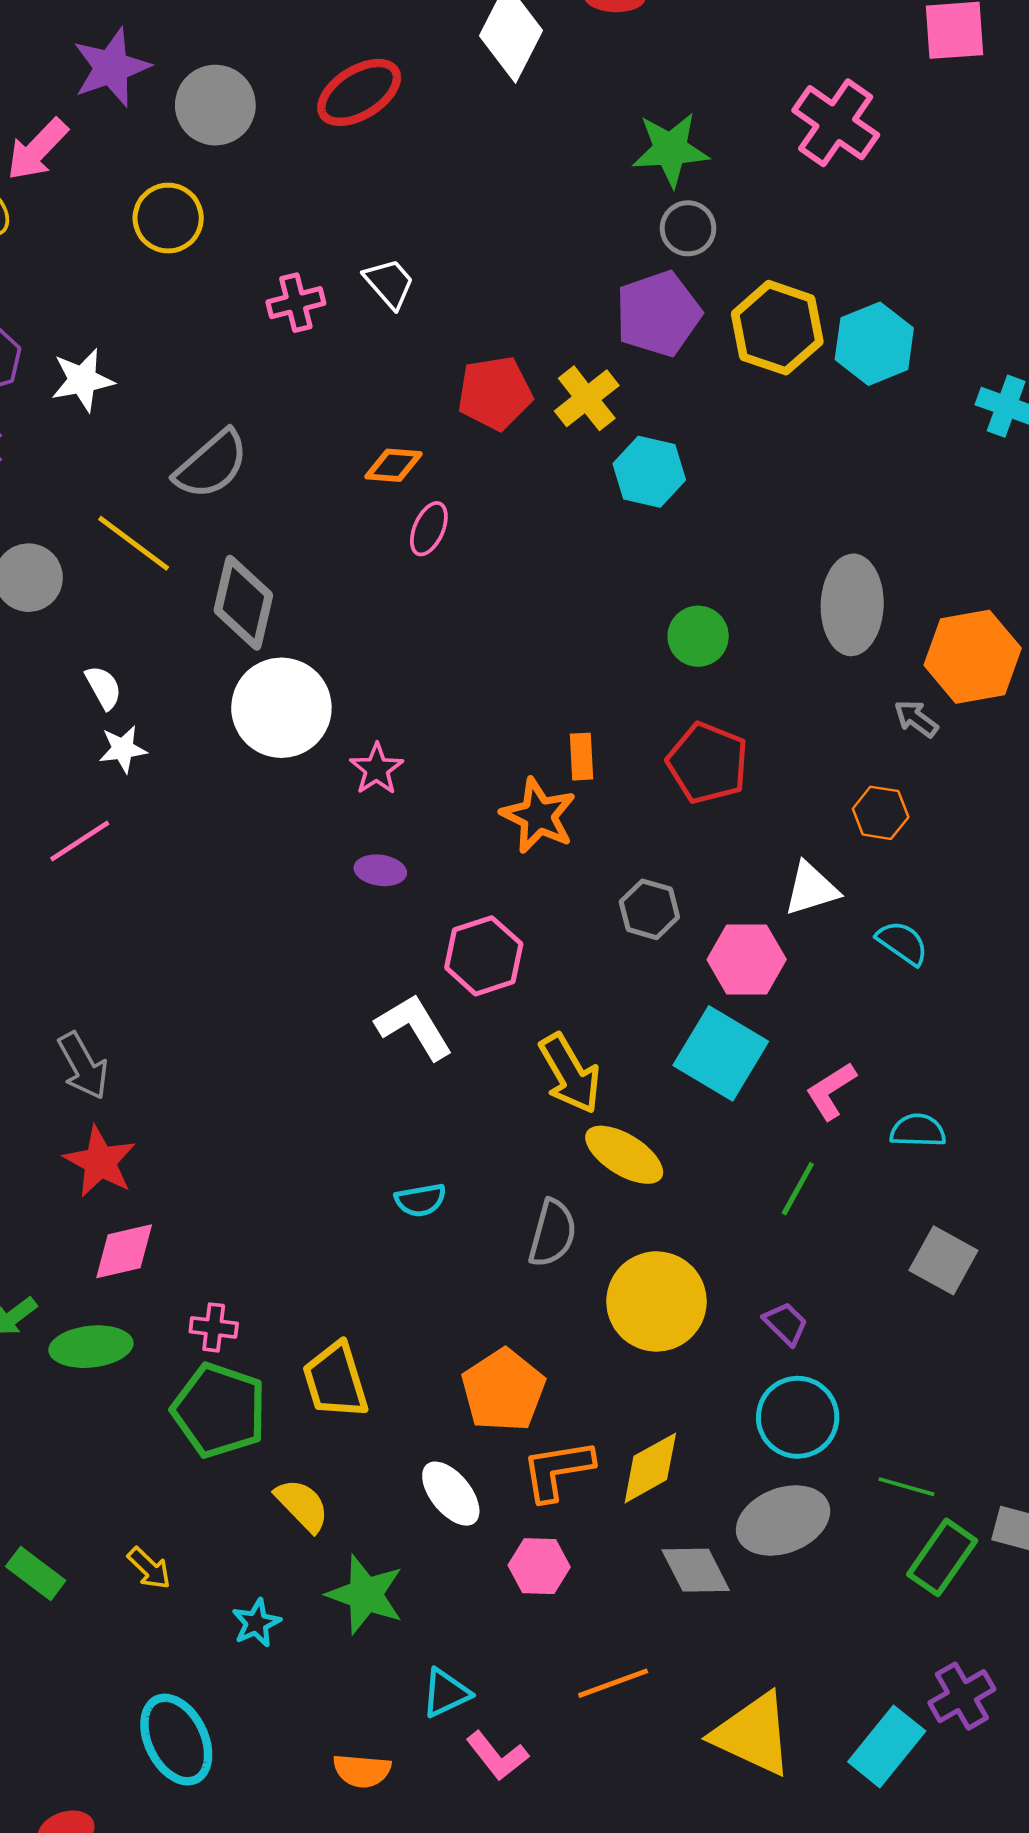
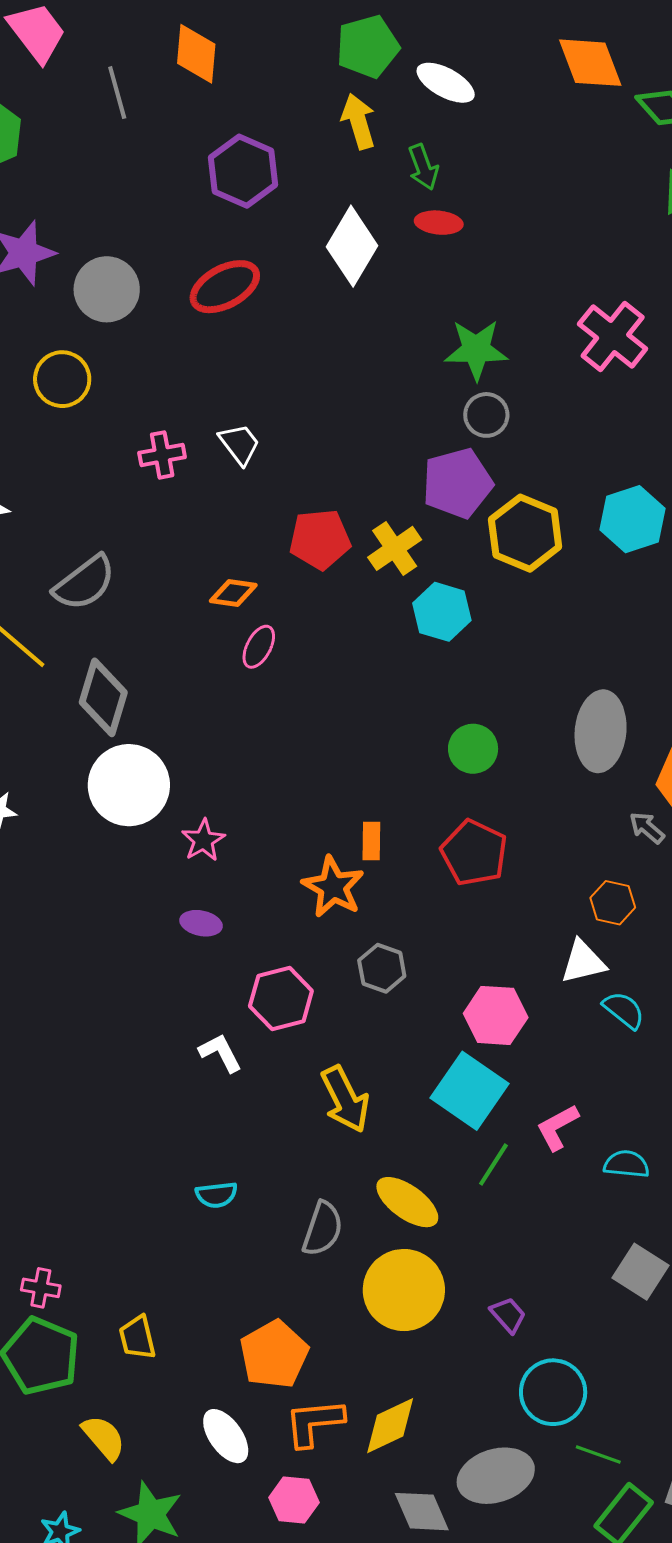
yellow hexagon: (777, 328) -> (525, 533), moved
white triangle: (811, 889) -> (583, 962), moved
gray hexagon: (649, 909) -> (382, 968), moved
white L-shape: (414, 1027) -> (220, 1053), size x0.7
yellow ellipse: (624, 1155) -> (407, 1202), moved
green line: (798, 1189) -> (493, 1164), moved
yellow trapezoid: (335, 1380) -> (137, 1338), size x0.7
cyan circle: (798, 1417) -> (553, 1392), moved

